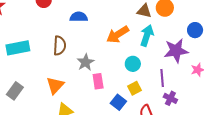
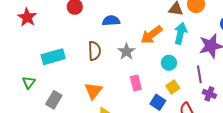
gray star: (86, 62) -> (126, 52), moved

